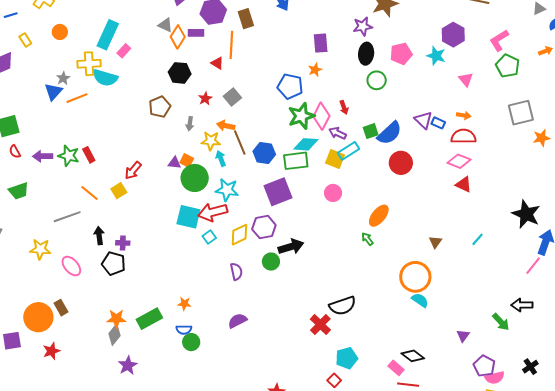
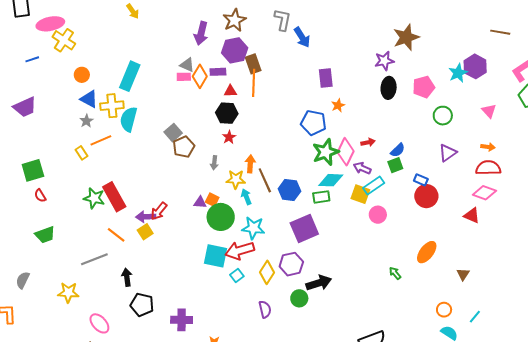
brown rectangle: (246, 19) -> (253, 64), moved
yellow rectangle: (25, 40) -> (81, 153), moved
purple rectangle: (321, 43) -> (326, 78), moved
pink rectangle: (124, 51) -> (184, 77), moved, turned 48
cyan star: (436, 56) -> (458, 73), moved, turned 30
red triangle: (217, 63) -> (230, 91), moved, turned -32
black hexagon: (180, 73) -> (227, 113), moved
cyan semicircle: (105, 78) -> (129, 119), turned 90
green circle: (377, 80) -> (443, 116), moved
blue triangle: (53, 92) -> (89, 99), moved, turned -42
gray square: (232, 97) -> (173, 133), moved
red arrow: (344, 107) -> (368, 142), turned -80
purple triangle: (423, 120) -> (448, 153), turned 42
blue rectangle: (438, 123) -> (421, 180), moved
orange arrow: (226, 126) -> (250, 164), turned 84
blue semicircle: (390, 133) -> (398, 150), moved, size x0.6
red rectangle: (89, 155) -> (114, 197), size x1.8
purple arrow: (43, 156) -> (146, 217), moved
green rectangle: (296, 161) -> (321, 197), size x0.7
red triangle: (464, 184) -> (472, 215), moved
pink circle: (333, 193) -> (378, 215), moved
orange ellipse: (379, 216) -> (427, 252), moved
yellow diamond: (239, 235) -> (267, 272), turned -30
cyan line: (478, 239) -> (475, 317), moved
purple cross: (123, 243) -> (182, 320), moved, size x1.5
pink ellipse: (71, 266) -> (99, 323), moved
orange circle: (415, 277) -> (444, 310), size x0.5

